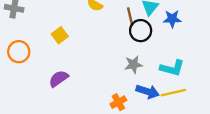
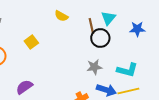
blue star: (172, 19) -> (137, 29), moved
purple semicircle: (59, 79) -> (24, 87), moved

